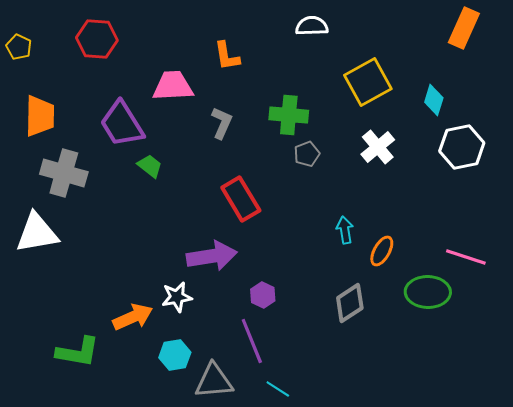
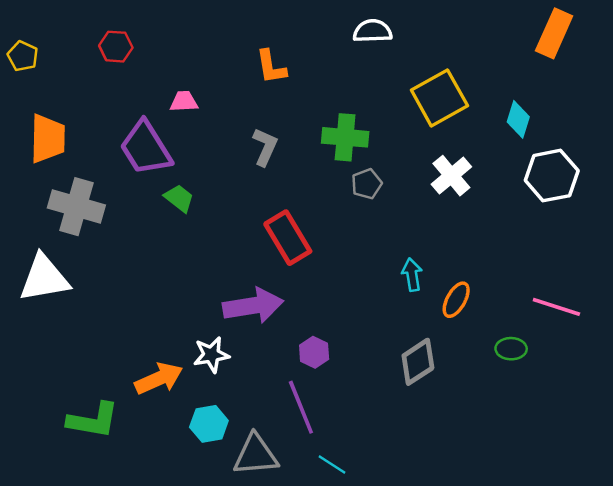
red hexagon: (97, 39) -> (116, 47), size x0.7
pink trapezoid: (173, 86) -> (184, 101), moved, size x0.6
green ellipse: (428, 292) -> (511, 349), size x0.6

